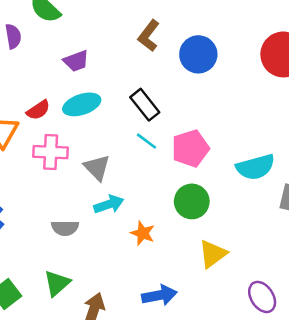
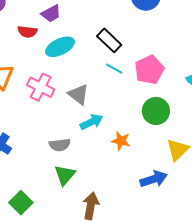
red semicircle: (38, 110) -> (27, 32), moved, turned 48
pink cross: (51, 152) -> (41, 87), turned 32
green triangle: (57, 283) -> (65, 175), moved
blue arrow: (159, 295) -> (154, 179), moved

